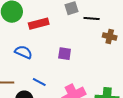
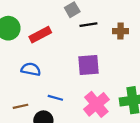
black line: (92, 18) -> (88, 25), moved
purple square: (65, 54) -> (89, 65), moved, size x1.5

